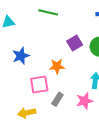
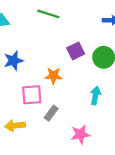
pink star: (85, 101) -> (80, 134), moved

